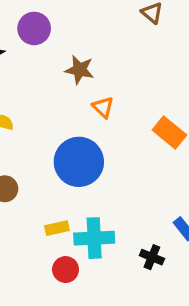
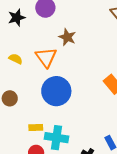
orange triangle: (103, 107) -> (46, 57), moved, size x1.6

